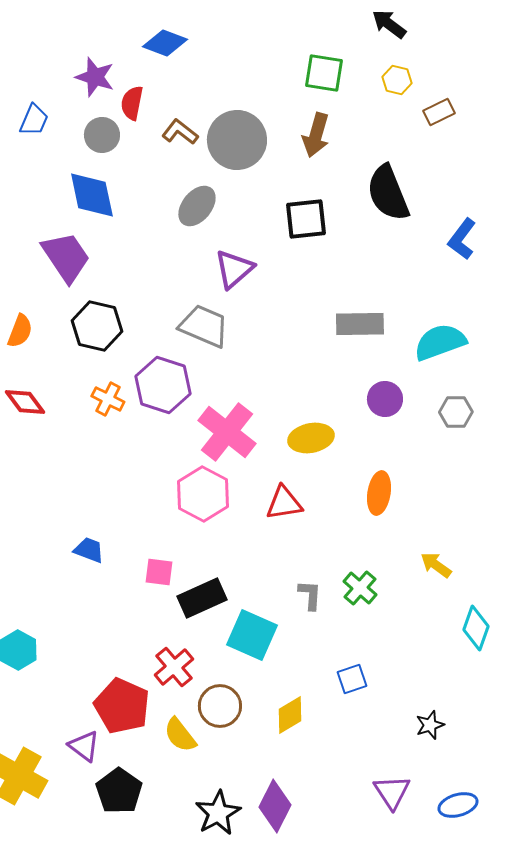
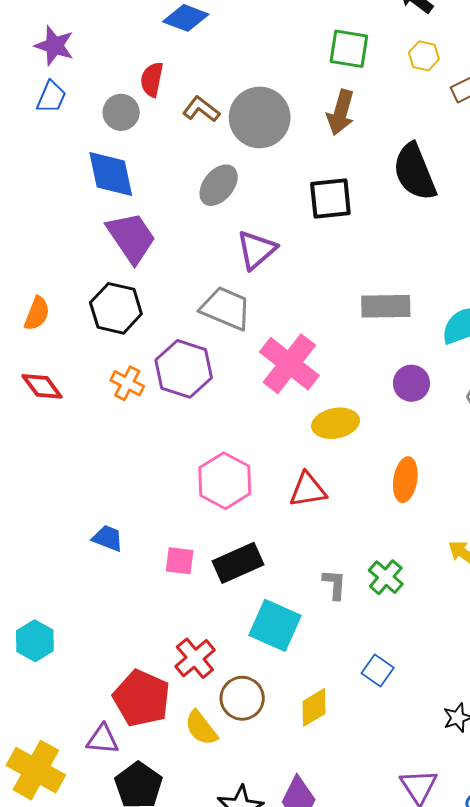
purple star: (95, 77) -> (54, 46), moved
purple trapezoid: (66, 257) -> (131, 238), moved
pink cross: (227, 432) -> (289, 364), moved
black rectangle: (202, 598) -> (238, 563), moved
blue square: (352, 679) -> (378, 671), turned -36
purple triangle: (84, 746) -> (103, 739), turned -32

